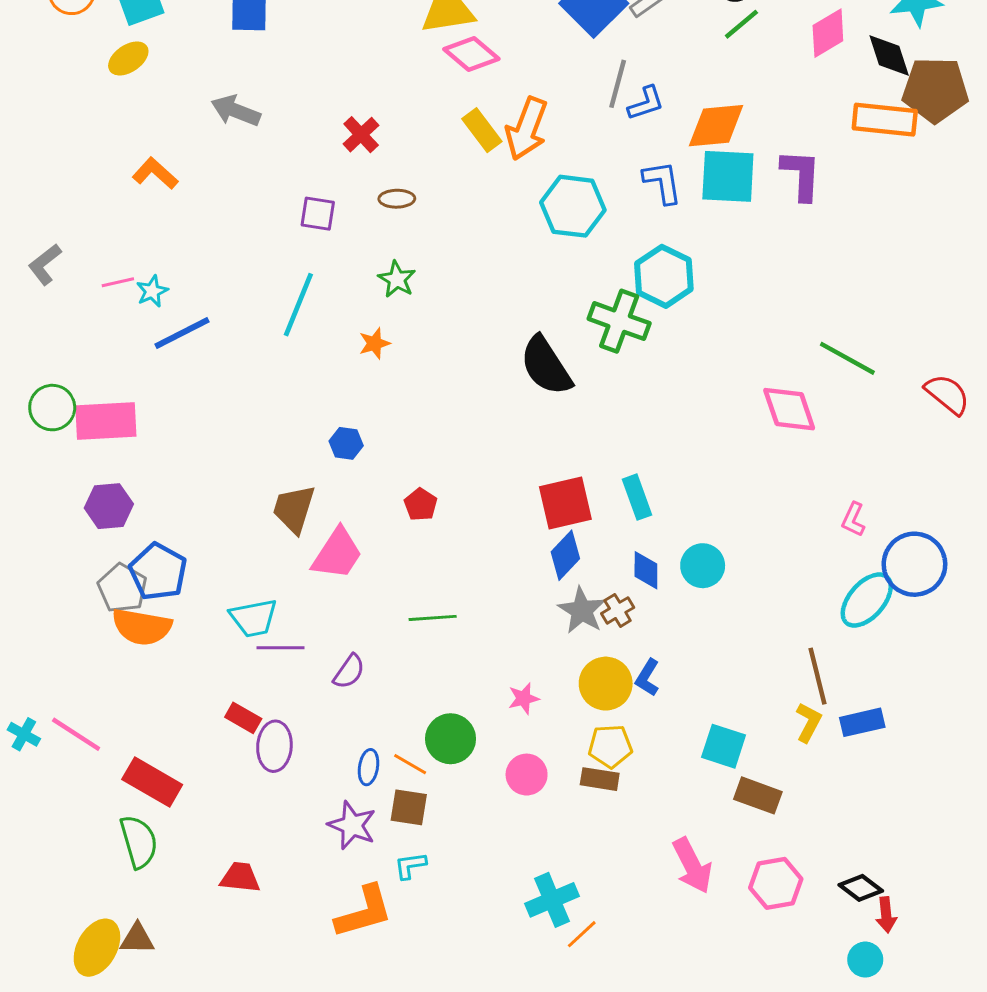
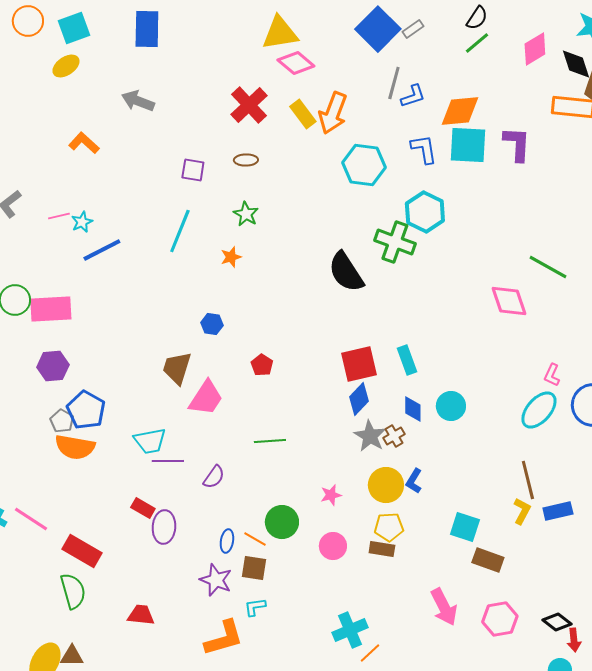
red cross: (361, 135) -> (249, 105), moved, size x1.5
gray pentagon: (122, 588) -> (62, 421), size x0.7
cyan ellipse: (867, 600) -> (539, 410), moved

